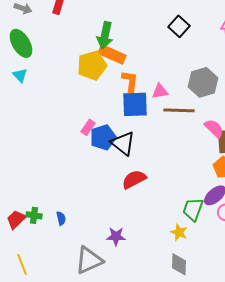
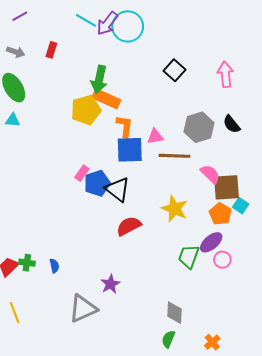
cyan triangle: (20, 75) -> (13, 120), turned -42
yellow star: (179, 232) -> (175, 209), moved, size x1.5
purple star: (116, 236) -> (110, 284), turned -30

